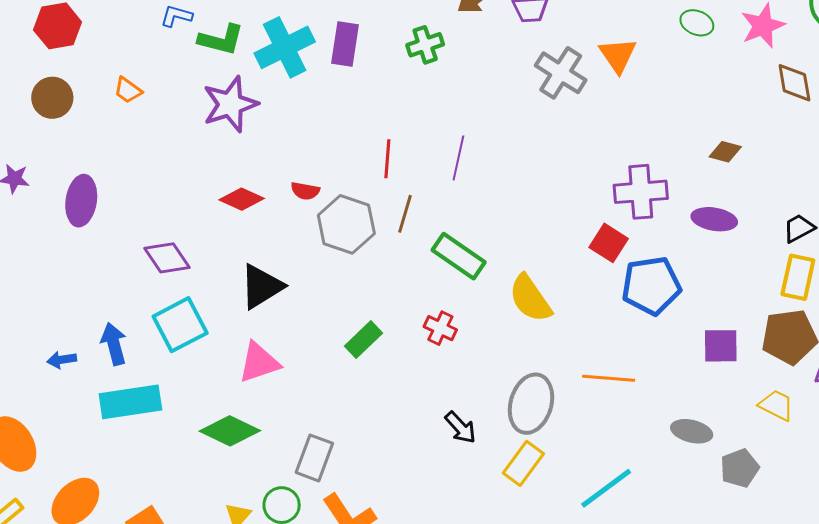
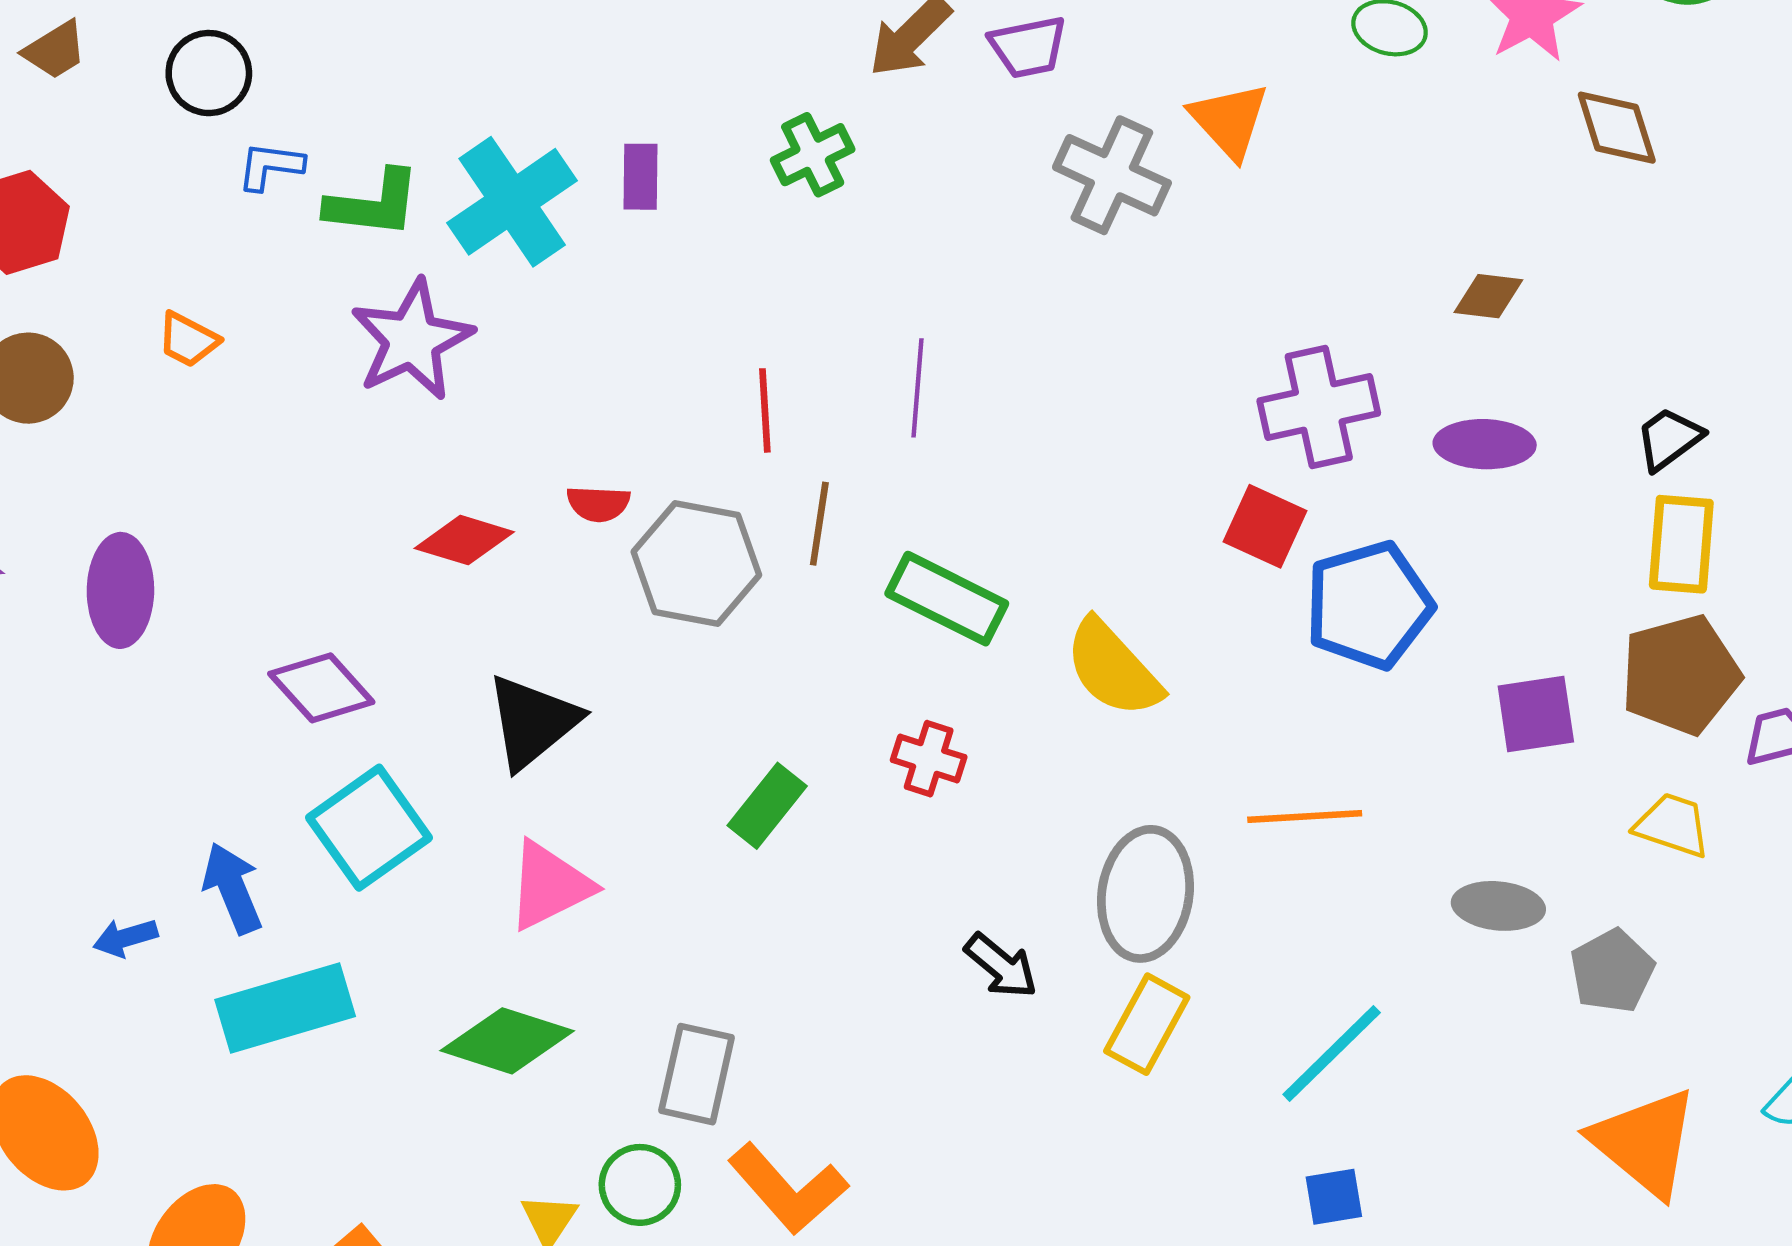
purple rectangle: (345, 44) -> (641, 177), size x0.7

